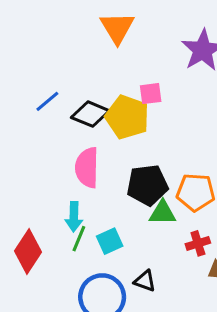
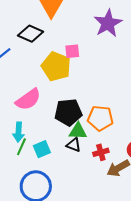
black diamond: (90, 114) -> (31, 34), moved
pink semicircle: (87, 168) -> (28, 99), turned -128
black triangle: (145, 281) -> (74, 145), moved

